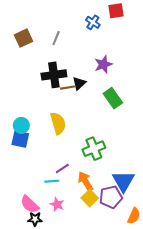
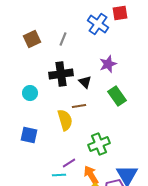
blue cross: (93, 22) -> (98, 24), size x1.5
black triangle: (79, 83) -> (85, 82), turned -32
brown line: (68, 88) -> (79, 106), moved
cyan circle: (21, 125) -> (30, 93), moved

